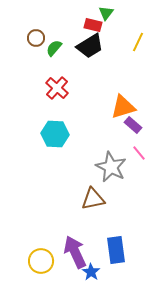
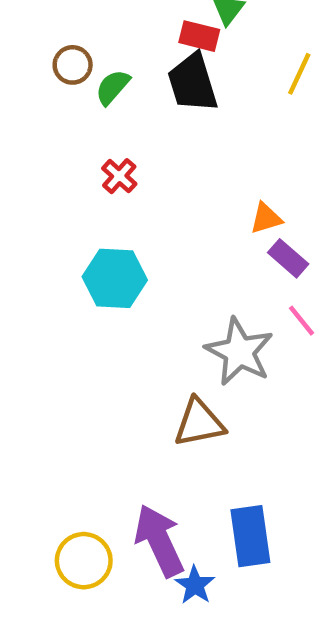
black trapezoid: (90, 46) -> (193, 83), turned 104
red cross: (57, 88) -> (119, 176), size x0.7
orange triangle: (123, 107) -> (266, 218), size x0.6

